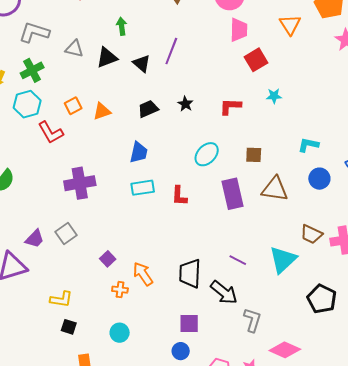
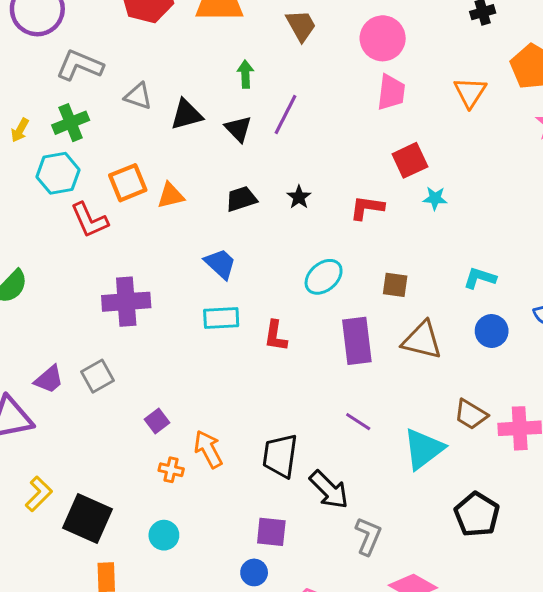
green arrow: (122, 26) -> (245, 74), moved
red square: (256, 60) -> (410, 160), moved
orange square: (73, 106) -> (128, 183), size x1.4
blue trapezoid: (139, 152) -> (220, 264), turned -65
purple line: (238, 260) -> (358, 422), moved
yellow L-shape: (61, 299) -> (39, 494), moved, turned -60
black square: (69, 327) -> (88, 519), size x2.0

